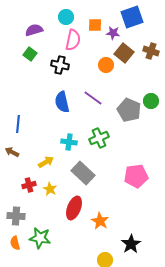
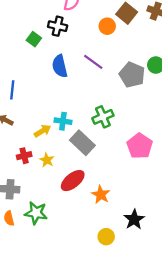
green square: (30, 54) -> (34, 39), moved
green cross: (99, 138) -> (103, 117), moved
cyan cross: (69, 142) -> (63, 121), moved
pink pentagon: (136, 176) -> (140, 146), turned -30
red ellipse: (74, 208) -> (73, 181), turned 30

